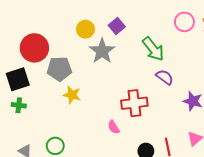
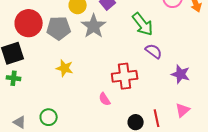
gray pentagon: (59, 69) -> (59, 28), moved

